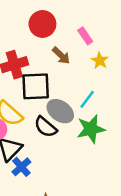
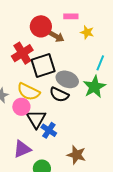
red circle: (42, 24) -> (41, 26), moved
pink rectangle: (85, 36) -> (71, 16), turned -40
cyan line: (87, 99) -> (100, 63), moved

